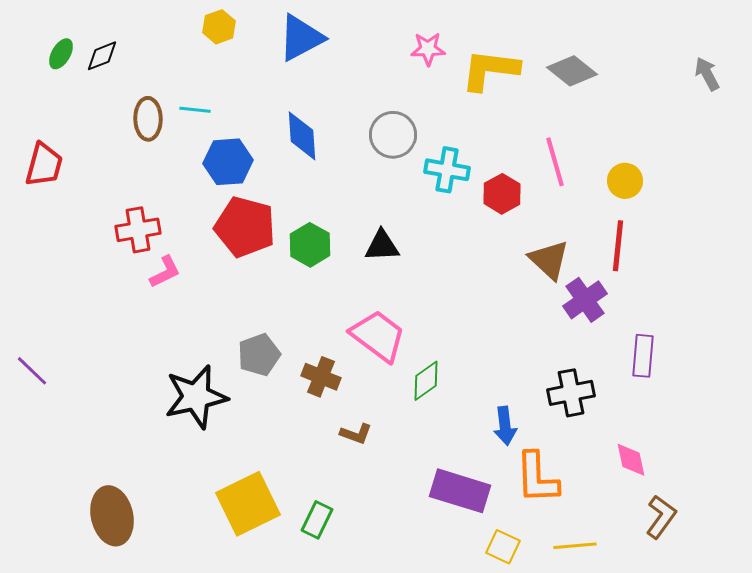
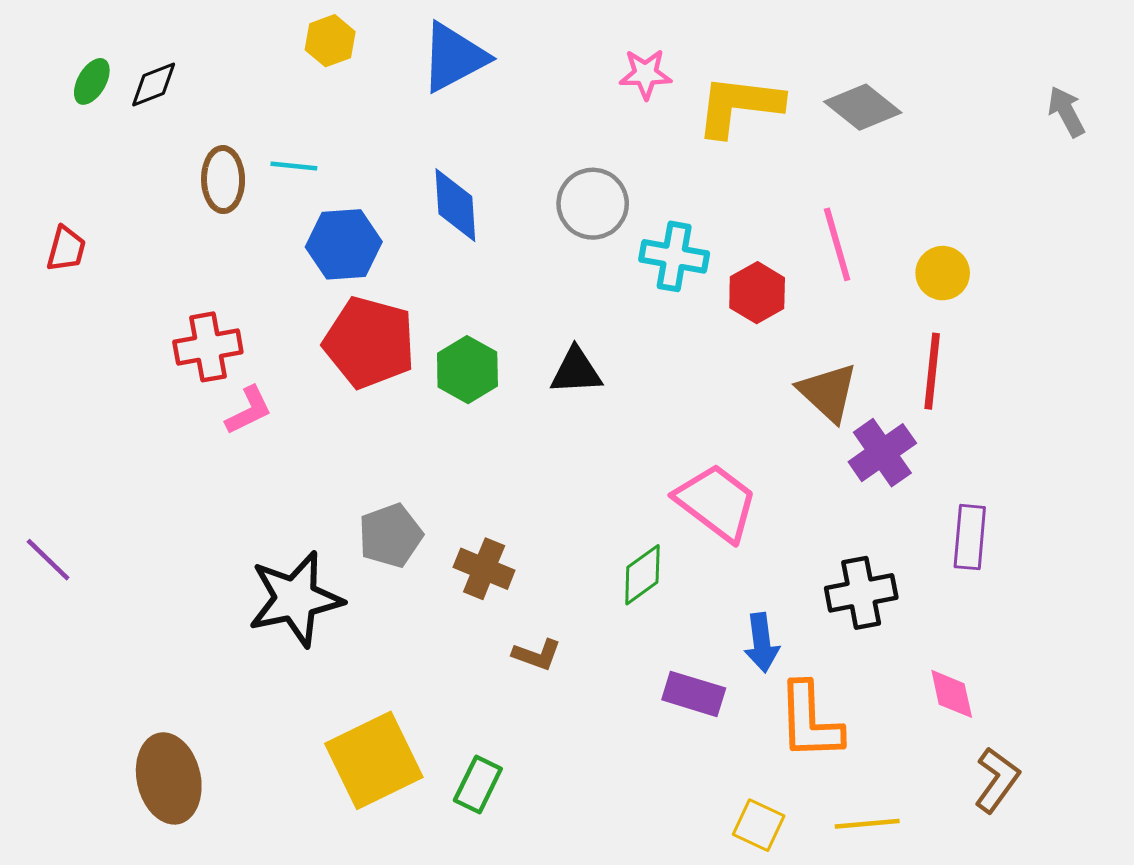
red trapezoid: (44, 165) -> (66, 249), size x0.7
pink trapezoid: (378, 336) -> (716, 502), moved
purple rectangle: (460, 491) -> (694, 694), moved, size x0.7

